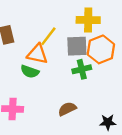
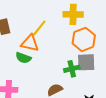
gray square: (77, 46) -> (86, 62), moved
green cross: (82, 69) -> (72, 69), moved

